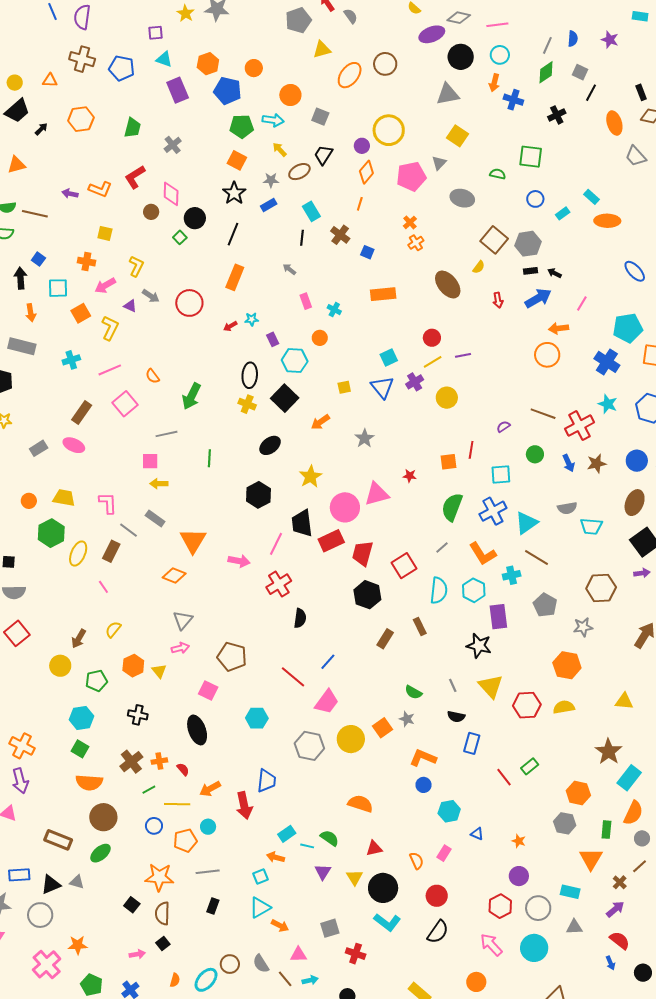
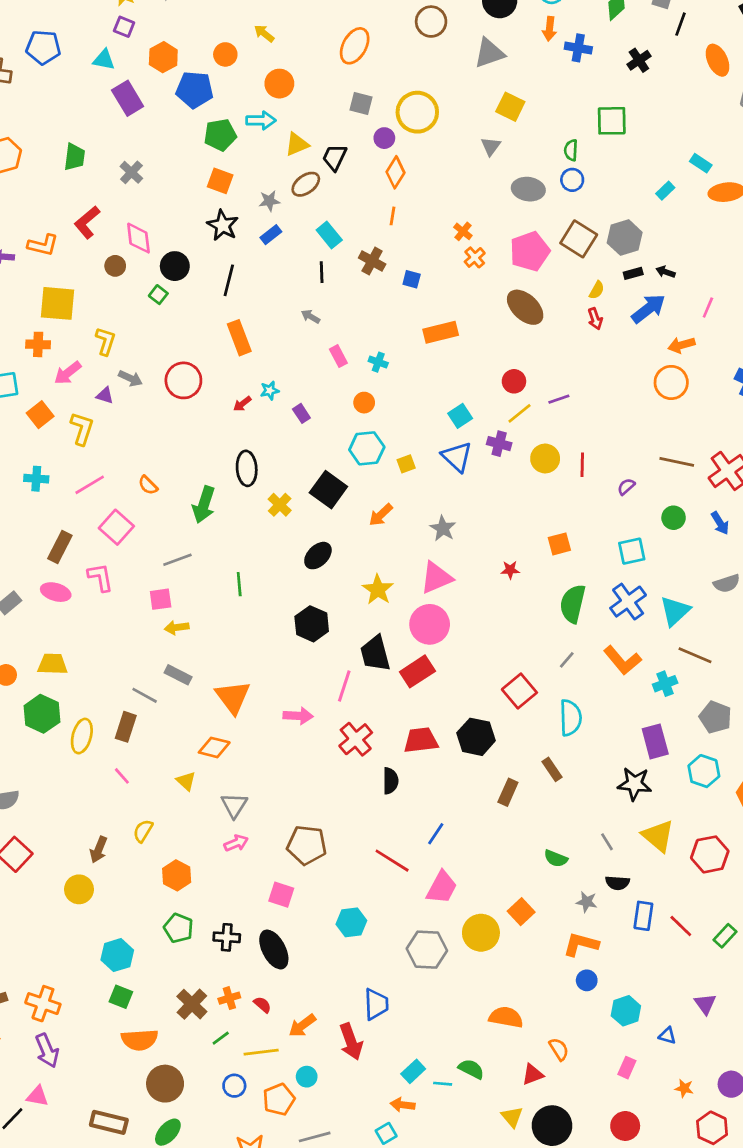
purple square: (155, 33) -> (124, 27), moved, turned 35
yellow triangle: (322, 50) -> (297, 144), moved
brown circle: (385, 64) -> (431, 22), moved
blue pentagon: (122, 68) -> (43, 47), moved
gray square: (320, 117) -> (361, 104), moved
yellow arrow: (280, 150) -> (264, 33), moved
green semicircle: (498, 174) -> (571, 150), turned -91
pink pentagon: (411, 176) -> (530, 251), moved
blue circle: (535, 199) -> (572, 180), moved
yellow square: (105, 233) -> (58, 303), size x1.8
yellow semicircle: (479, 267) -> (597, 290), moved
orange rectangle: (235, 277) -> (239, 338), turned -35
cyan cross: (71, 360) -> (36, 479), turned 30
cyan hexagon: (295, 361) -> (367, 448), moved
black ellipse: (250, 375) -> (247, 468), moved
purple cross: (415, 382) -> (499, 444), turned -36
yellow cross: (247, 404) -> (280, 505), turned 30
red line: (471, 450) -> (582, 465), moved
pink triangle: (377, 494) -> (436, 578), moved
pink L-shape: (108, 503) -> (100, 577), moved
red trapezoid: (363, 553) -> (421, 740), moved, turned 76
cyan hexagon: (474, 590) -> (704, 771), moved
yellow triangle: (159, 671) -> (186, 781), moved
green pentagon: (97, 681) -> (179, 928), moved, turned -30
black cross: (138, 715) -> (227, 937), moved
gray star: (407, 719) -> (587, 902), moved
red line: (504, 777) -> (681, 926), moved
orange star: (519, 841) -> (684, 1088), moved
orange semicircle: (417, 861) -> (559, 1049), moved
purple triangle: (323, 872) -> (705, 1004), moved

